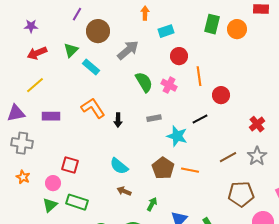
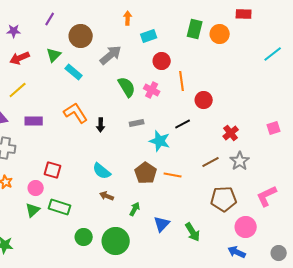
purple line: (77, 14) -> (50, 19), moved
red cross: (257, 124) -> (231, 133), moved

